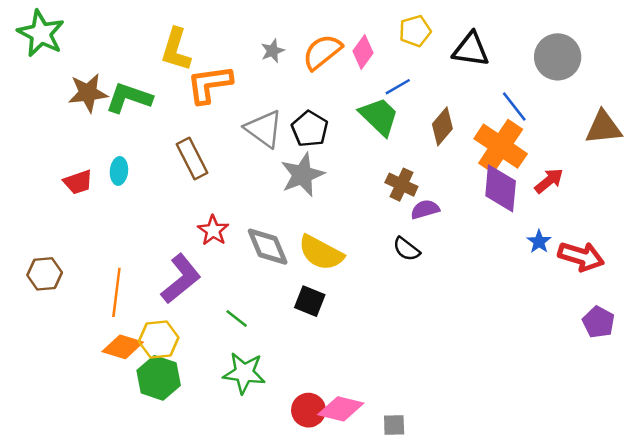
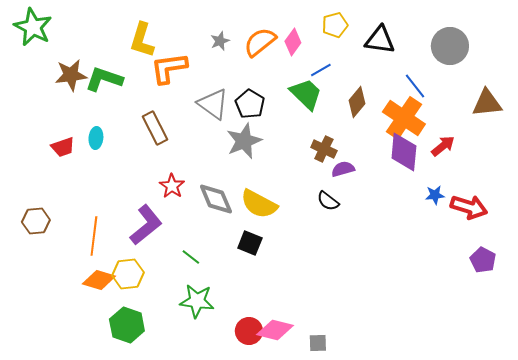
blue star: (539, 242) -> (435, 195), turned 30
green hexagon: (159, 378) -> (127, 325), moved

